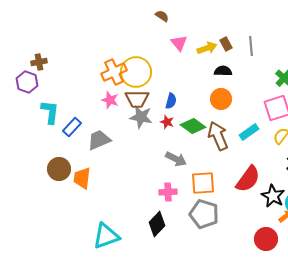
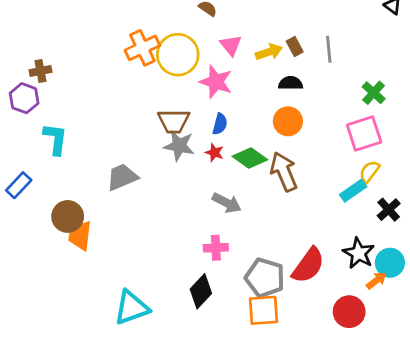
orange cross: (114, 72) -> (142, 48), moved
yellow circle: (136, 72) -> (178, 55), moved
pink star: (110, 100) -> (216, 82), moved, size x1.4
blue rectangle: (72, 127) -> (19, 185), moved
cyan rectangle: (249, 132) -> (353, 191), moved
orange trapezoid: (82, 178) -> (80, 236), moved
red semicircle: (248, 179) -> (308, 265), moved
orange square: (203, 183) -> (263, 310), moved

